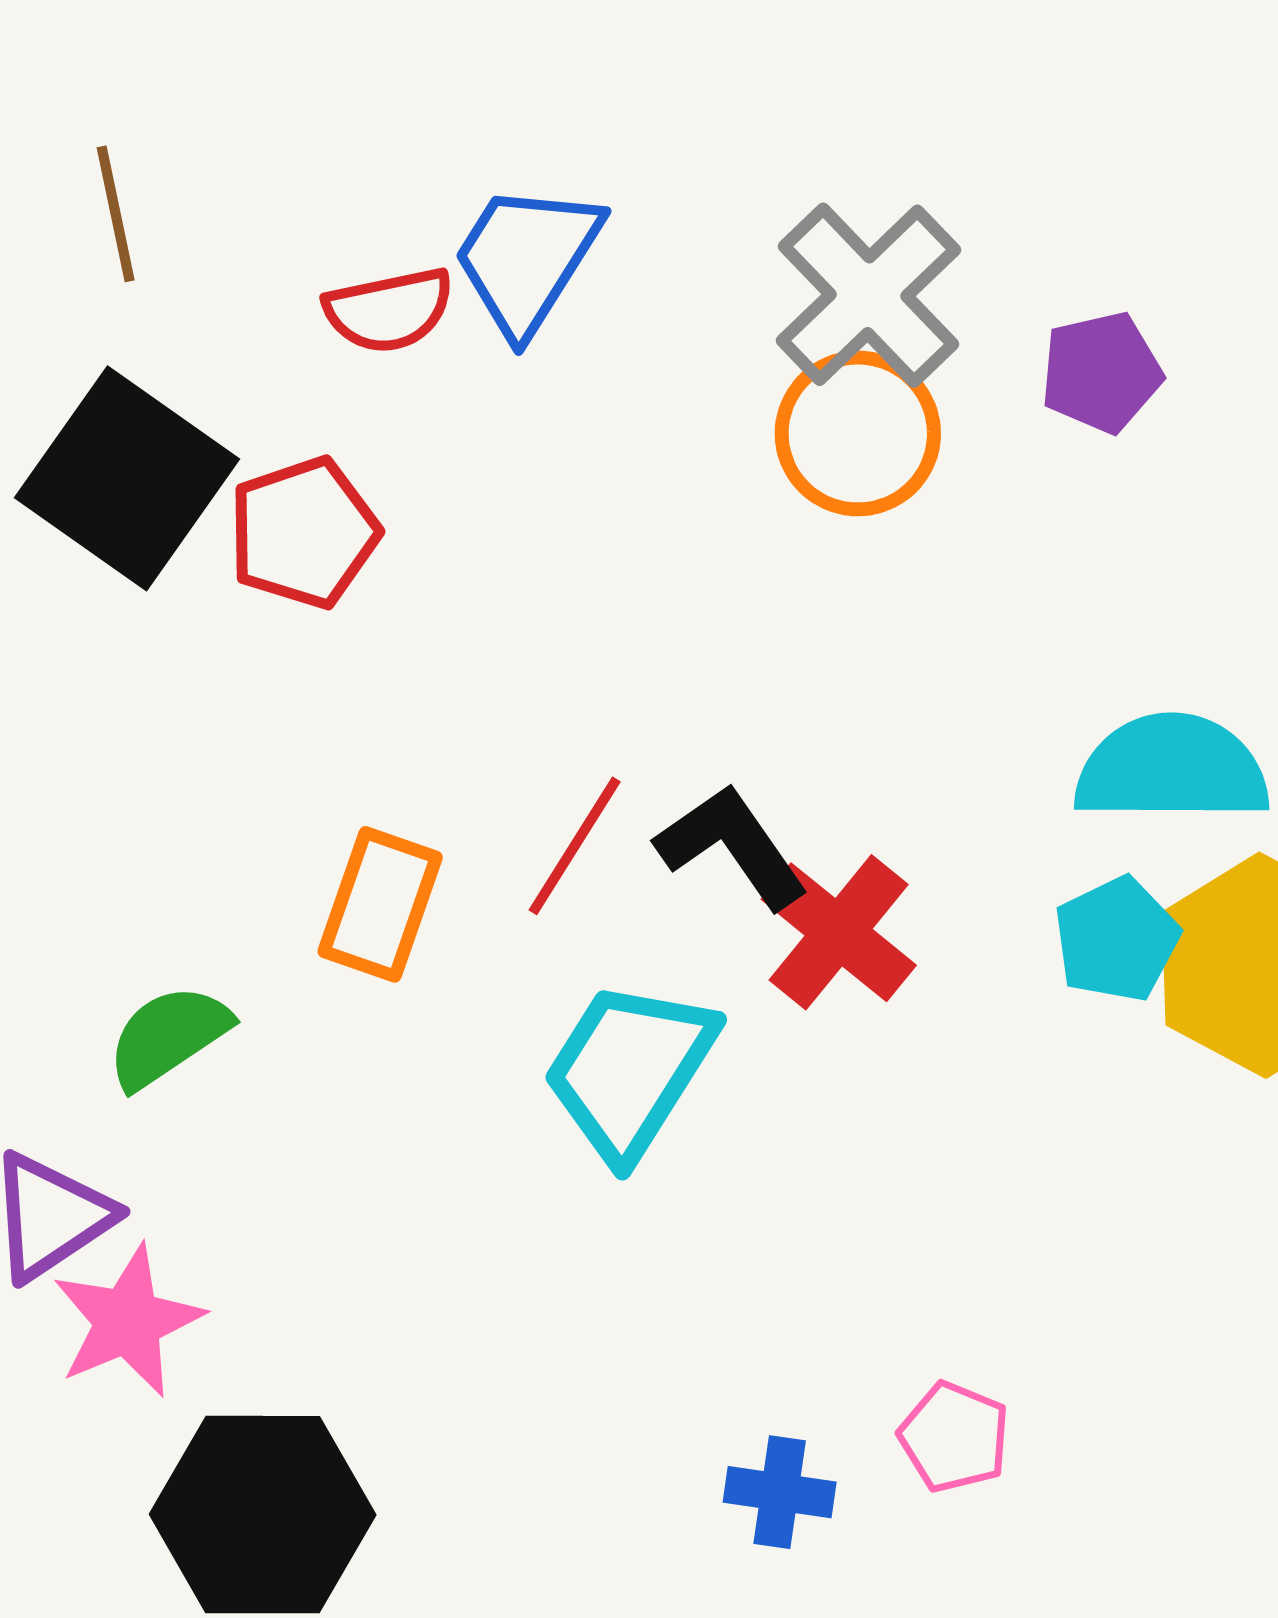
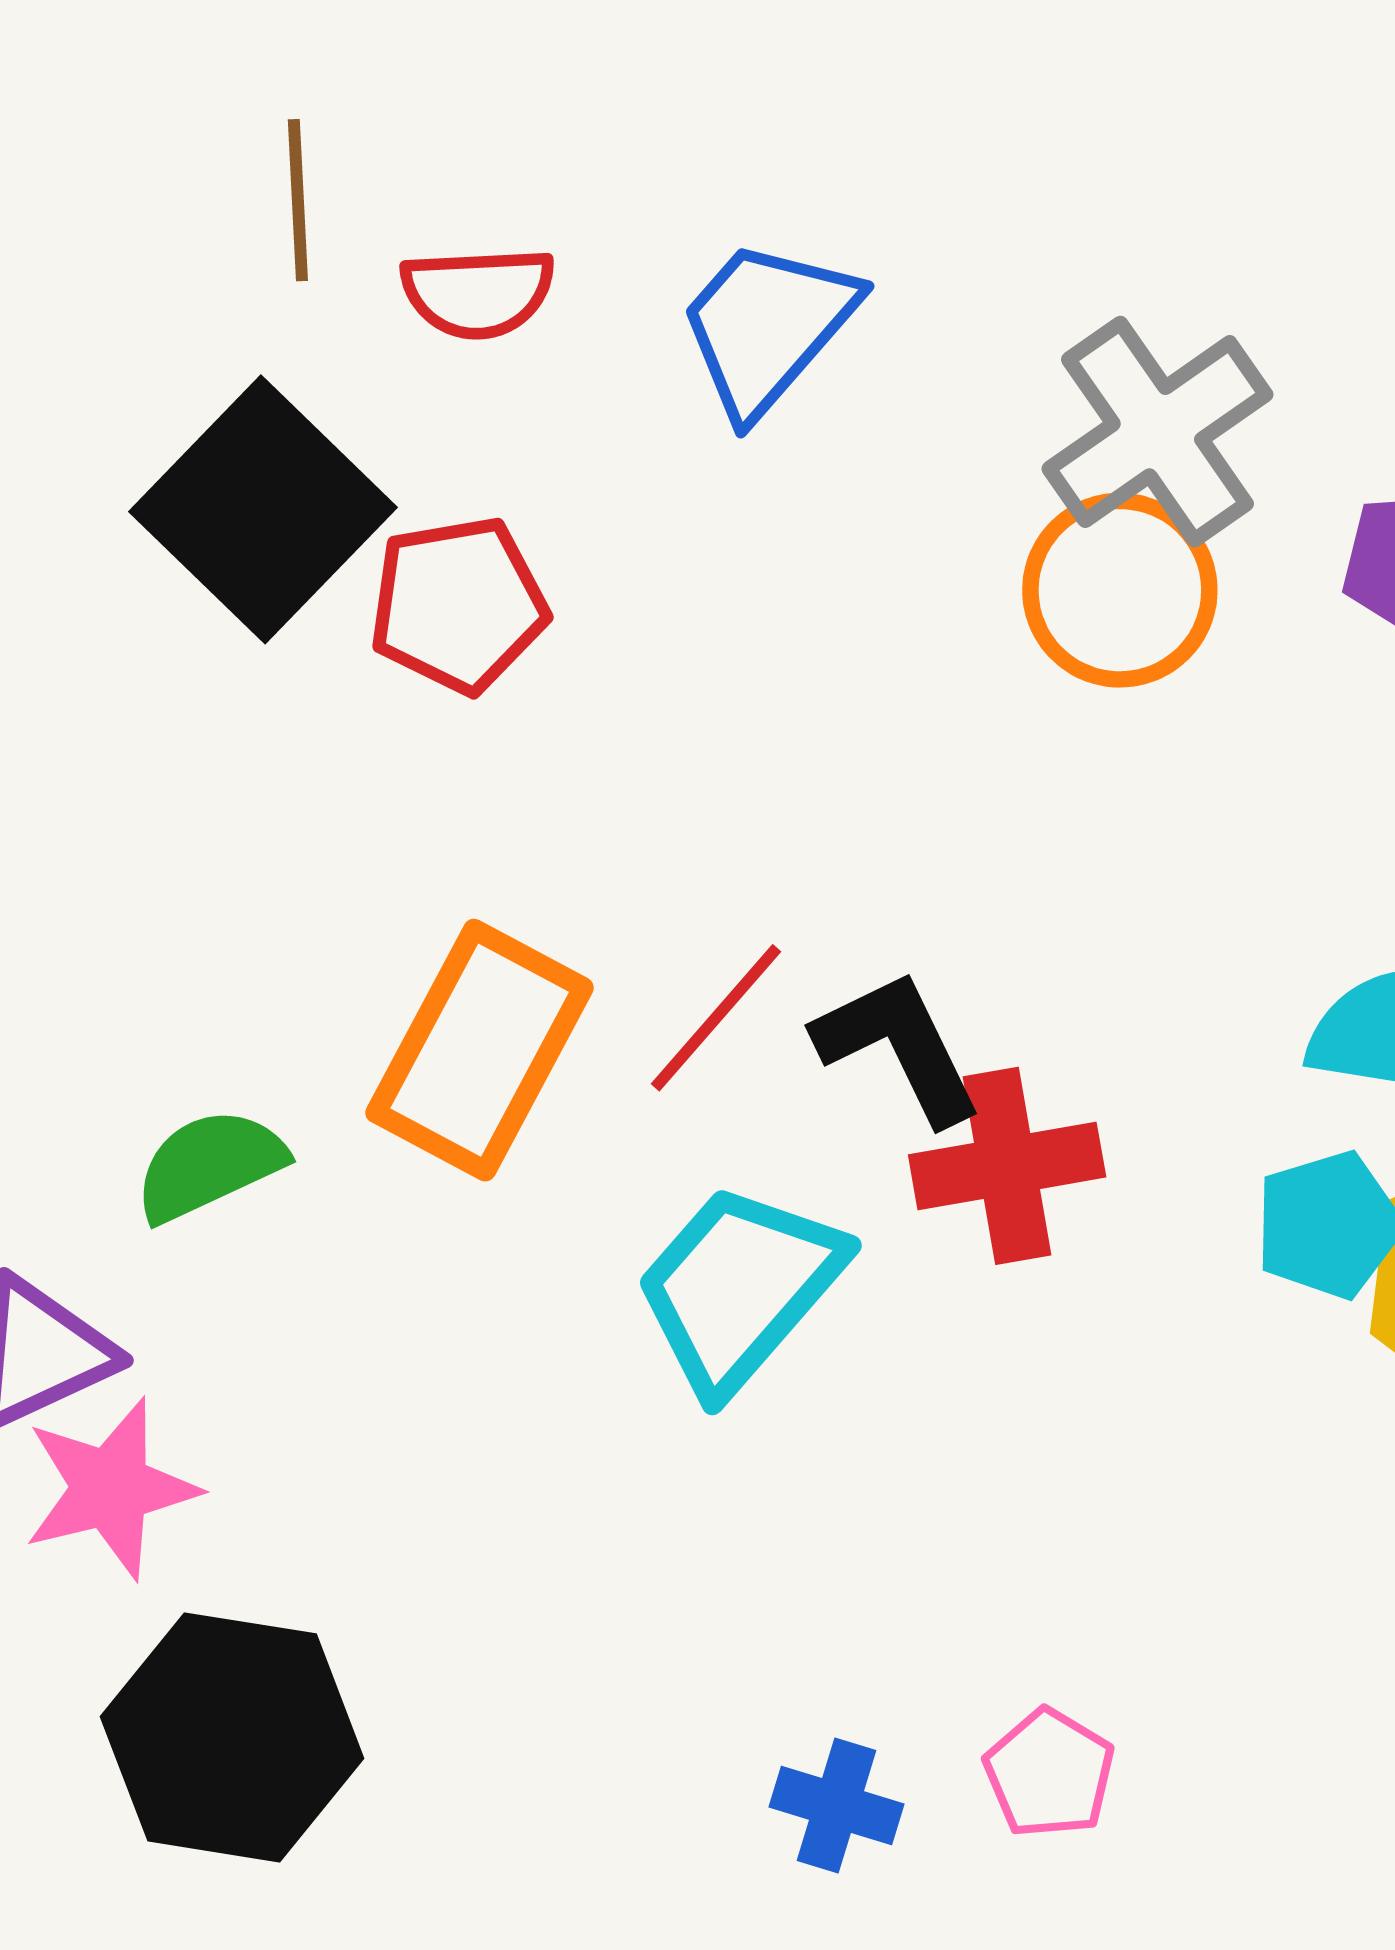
red semicircle: (389, 310) -> (478, 293), moved
orange rectangle: (380, 904) -> (480, 1050), size x1.4
red cross: (839, 932) -> (1007, 1166), turned 32

